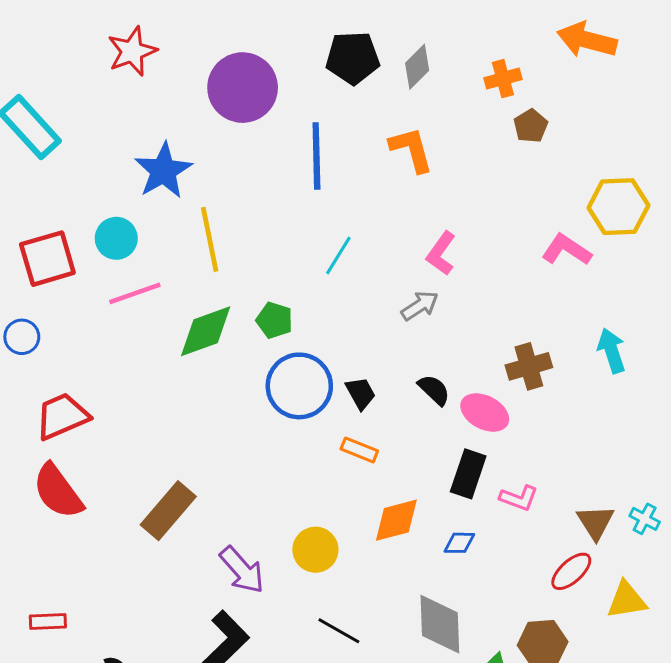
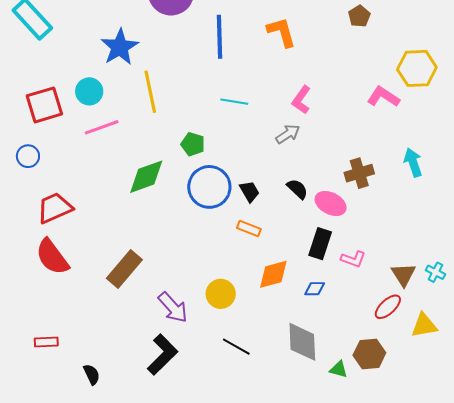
cyan line: (338, 256) -> (234, 102), turned 68
green diamond: (206, 331) -> (146, 177), moved

